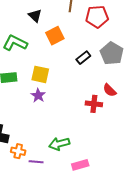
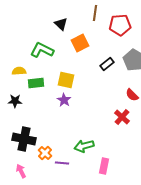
red cross: (94, 104) -> (122, 117), moved, turned 35
orange cross: (18, 151) -> (45, 153), turned 32
pink rectangle: (80, 165) -> (104, 166), turned -63

